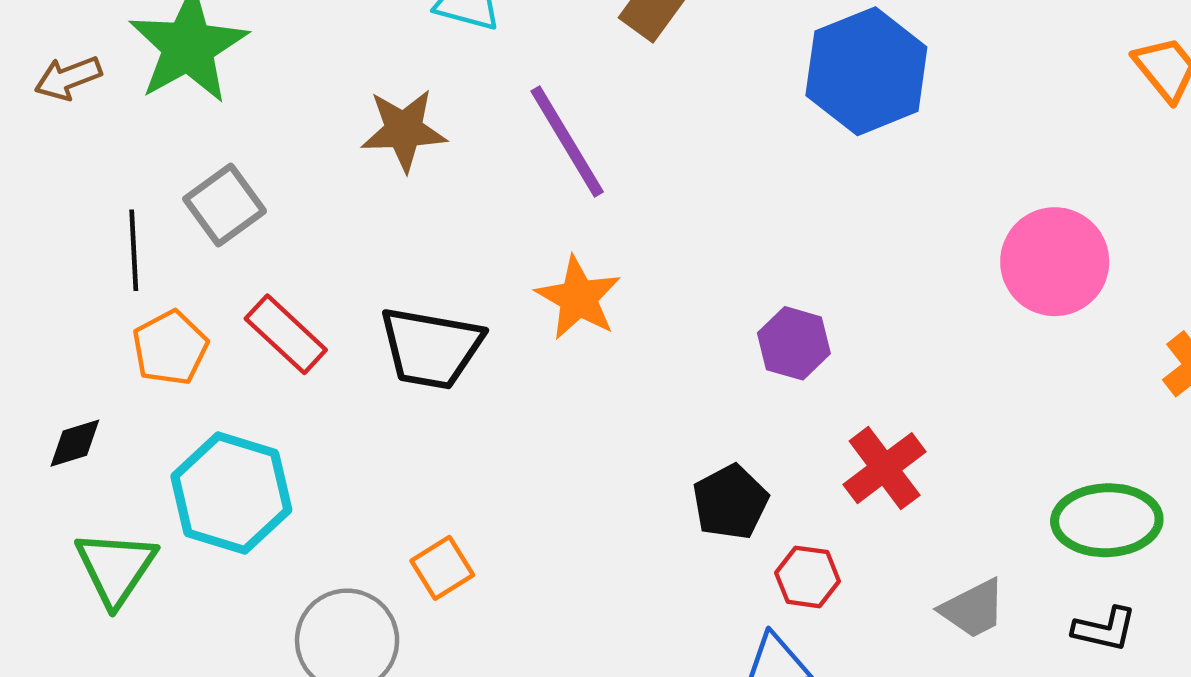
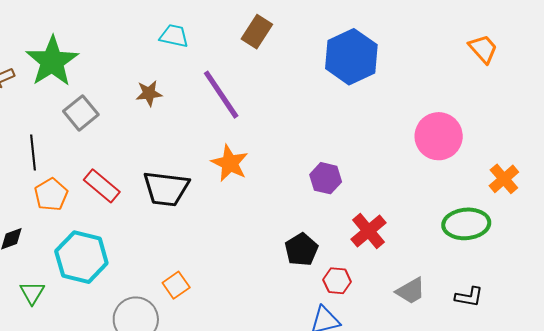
brown star: (404, 130) -> (149, 93), size x0.7
gray square: (225, 205) -> (81, 113), moved
green ellipse: (1107, 520) -> (466, 224), moved
green triangle: (116, 568) -> (32, 293), size x0.7

